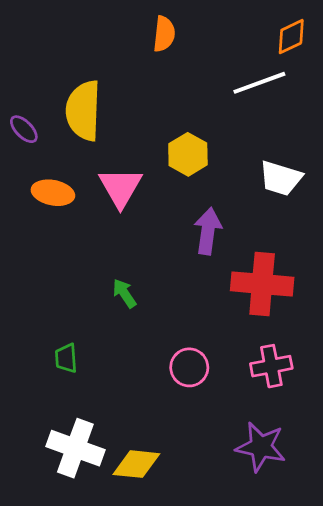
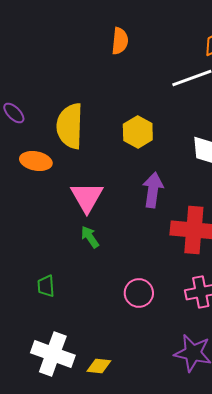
yellow semicircle: (83, 111) -> (70, 126), moved
pink triangle: (120, 187) -> (87, 197), moved
yellow diamond: (136, 464) -> (99, 366), size x0.7

